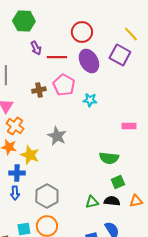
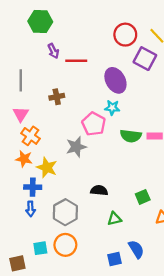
red circle: (82, 32) -> (125, 35), moved
purple ellipse: (89, 61) -> (115, 80), moved
pink pentagon: (64, 85) -> (94, 124), moved
gray star: (57, 136) -> (76, 147), turned 30
green semicircle: (109, 158) -> (131, 136), moved
black semicircle: (112, 201) -> (99, 190), moved

